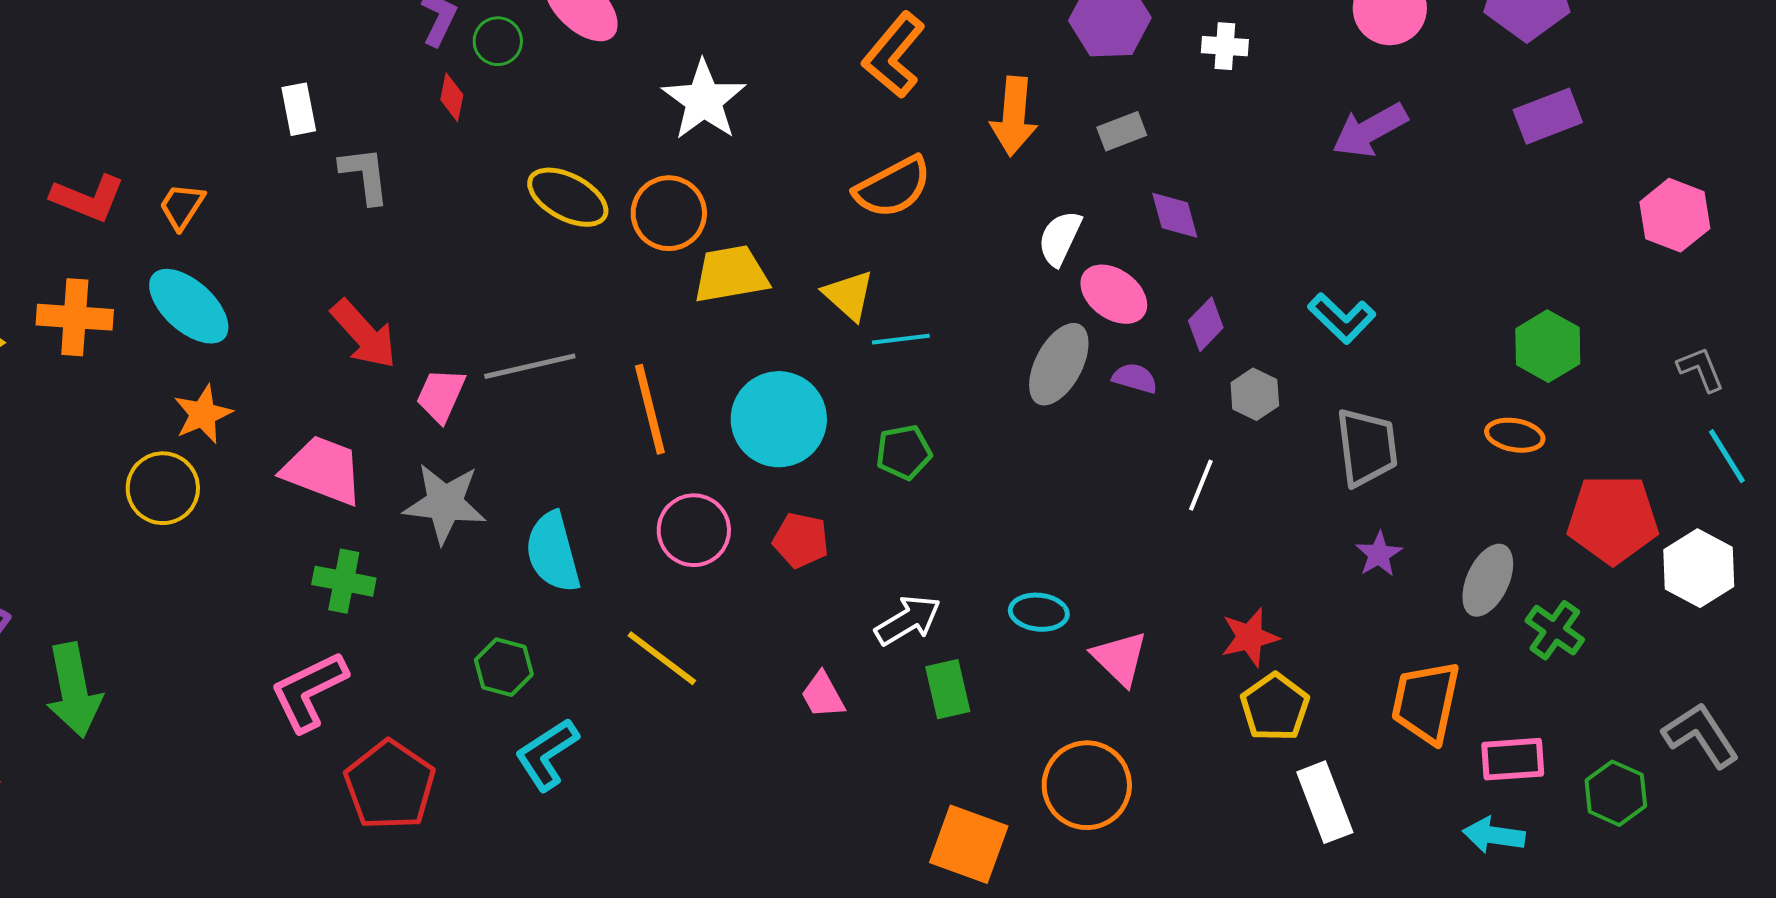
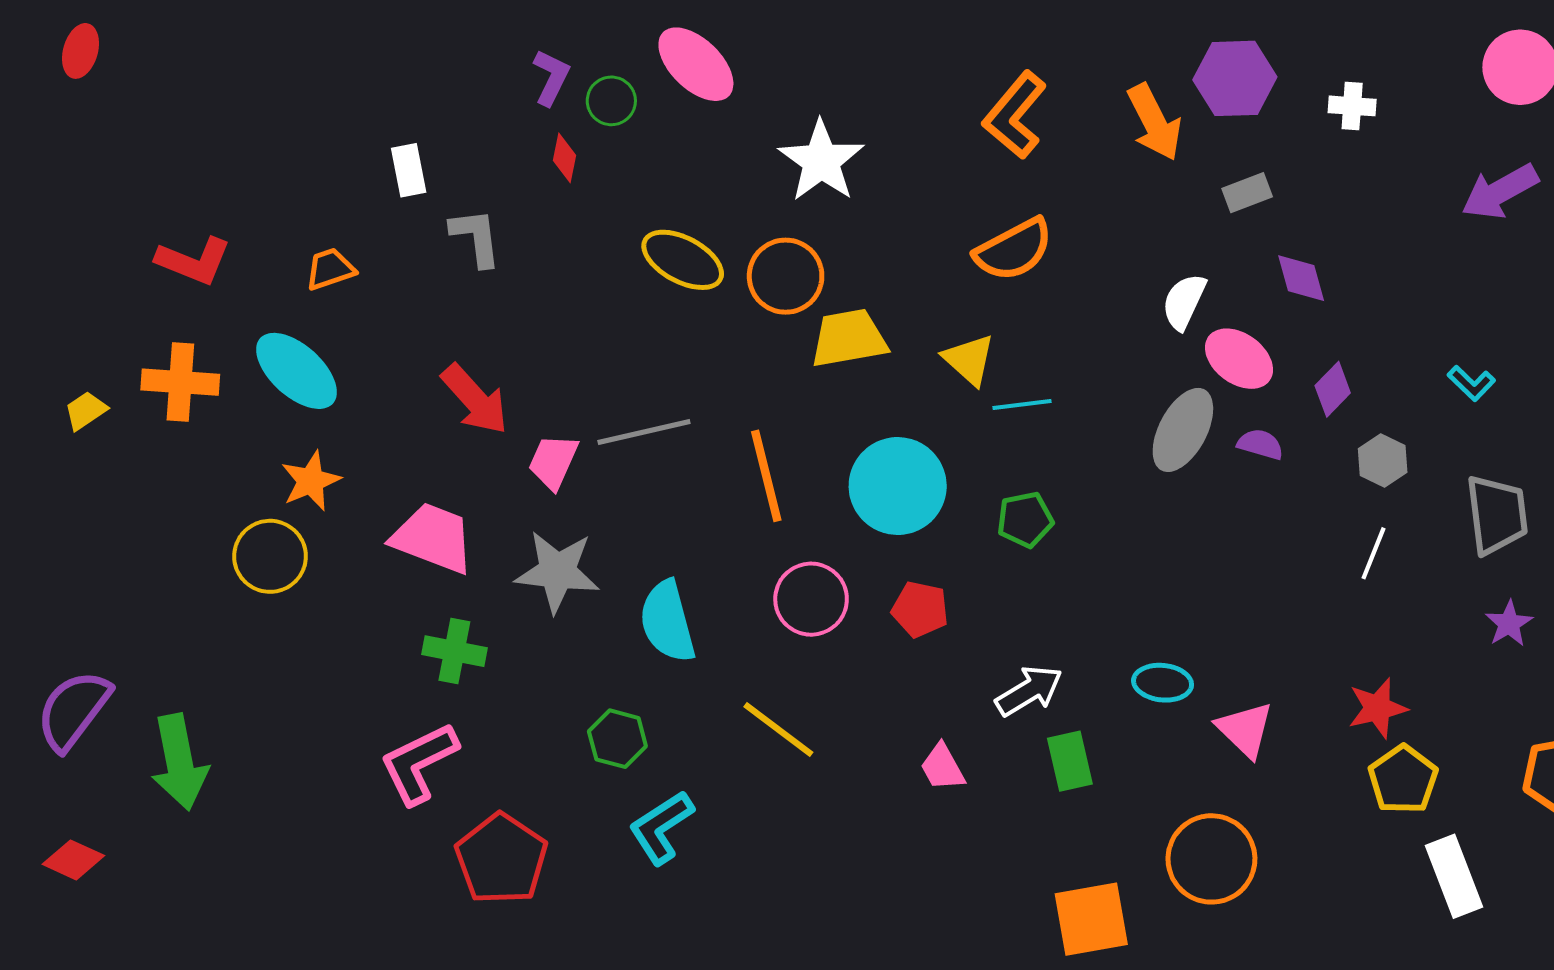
orange arrow: (1014, 116) -> (1154, 122), moved, turned -32
orange trapezoid: (182, 206) -> (330, 269), moved, turned 38
cyan L-shape: (1342, 318) -> (1471, 383), size x0.7
white line: (1201, 485) -> (1373, 553), moved
orange square: (969, 844) -> (1091, 919), turned -30

